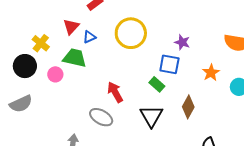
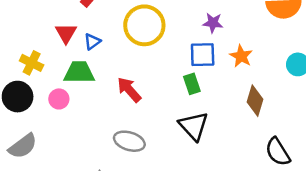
orange star: (211, 73) -> (241, 56), moved
green rectangle: (157, 84) -> (192, 84), turned 42
red arrow: (115, 92) -> (129, 90), moved
brown diamond: (188, 107) -> (255, 101), moved

